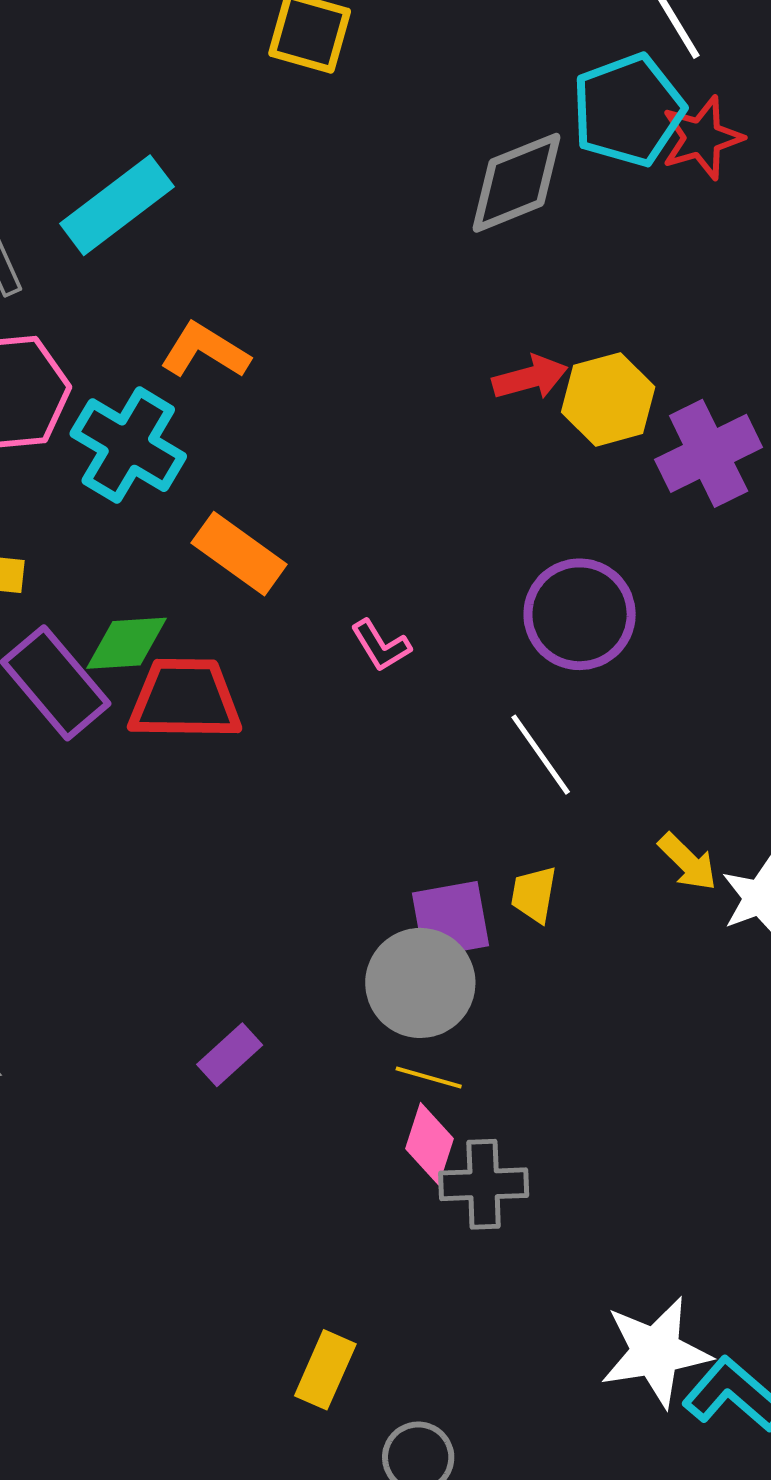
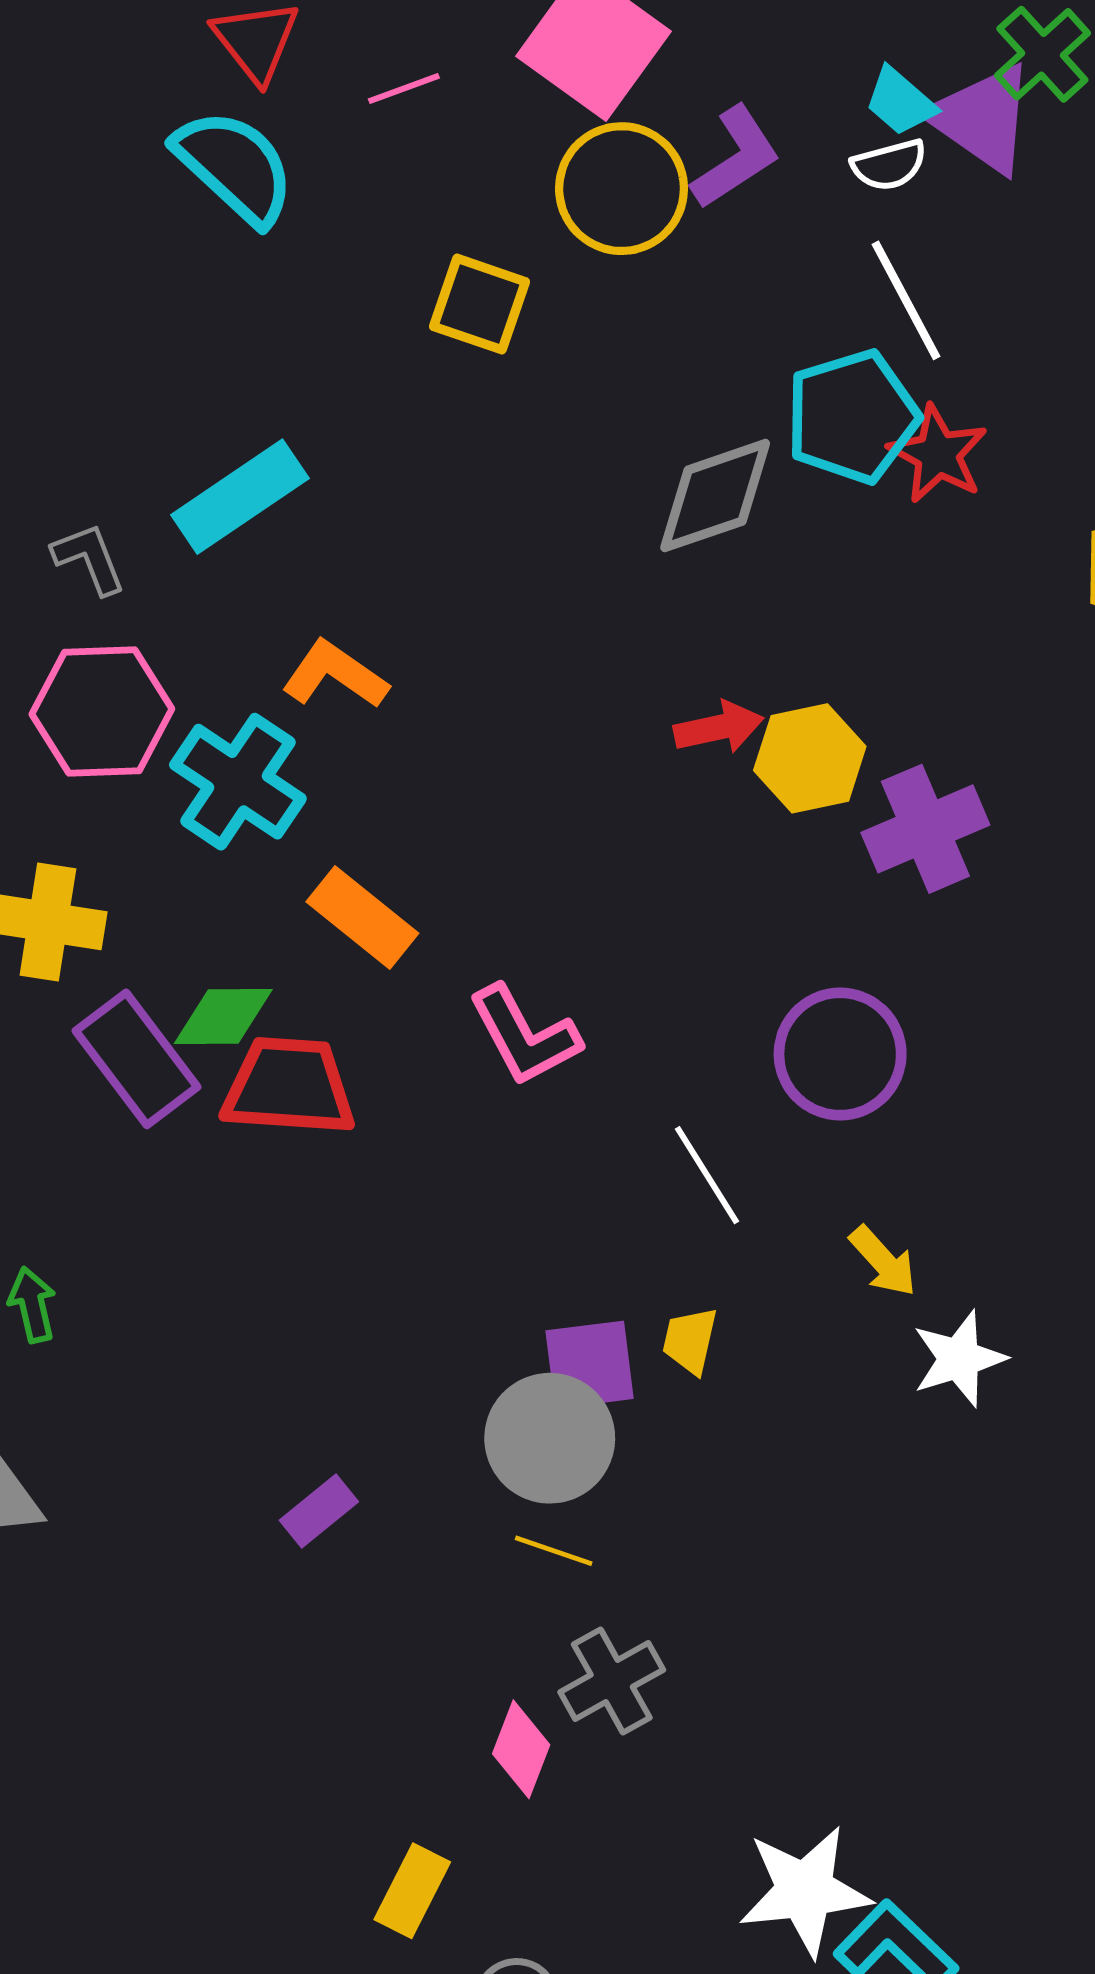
red star: (702, 138) -> (938, 454), turned -30
purple circle: (580, 614) -> (840, 1054), moved
pink L-shape: (381, 646) -> (524, 1036), size x1.6
yellow arrow: (688, 862) -> (883, 1261), moved
pink diamond: (429, 1144) -> (521, 1749), moved
gray cross: (484, 1184) -> (612, 1681), turned -30

